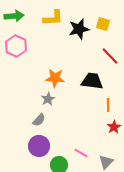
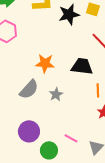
gray star: (48, 99) -> (56, 94), moved
gray semicircle: (39, 120) -> (29, 89), moved, size x1.5

